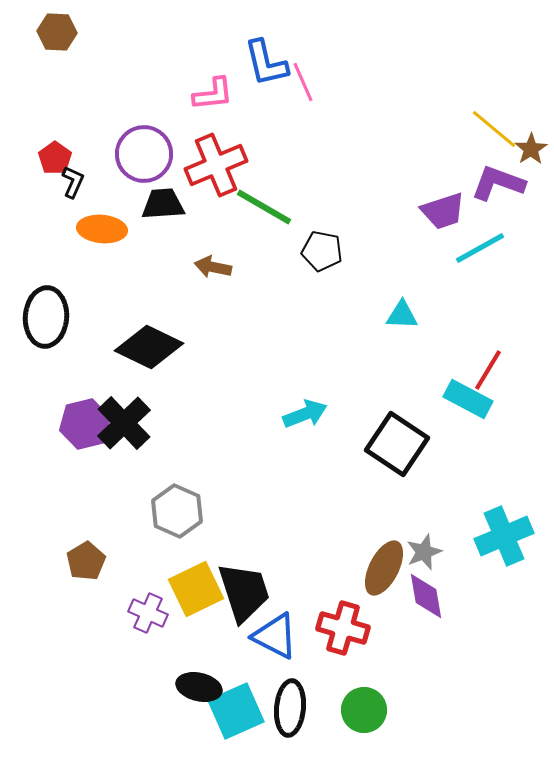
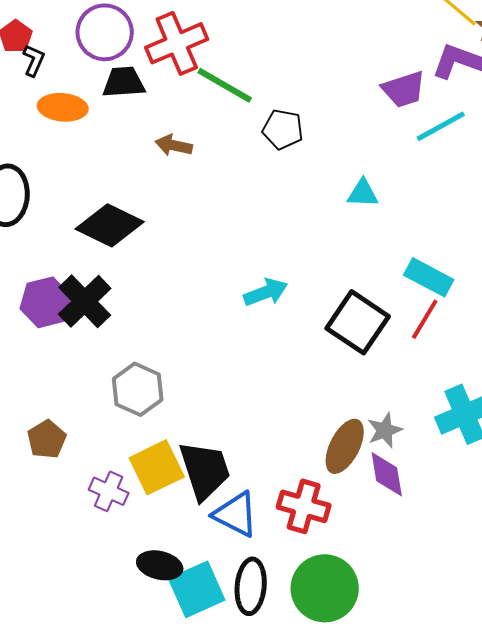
red line: (488, 370) -> (425, 319), moved
green circle: (364, 710) -> (325, 588), size x1.5

